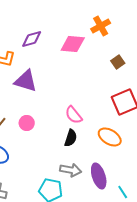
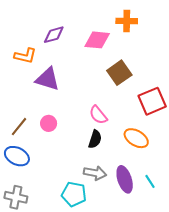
orange cross: (101, 26) -> (127, 21), turned 30
brown square: (118, 62) -> (119, 73), moved, size x1.6
cyan line: (123, 192) -> (150, 181), moved

